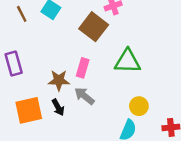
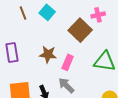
brown star: (59, 80) -> (48, 54), moved

